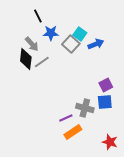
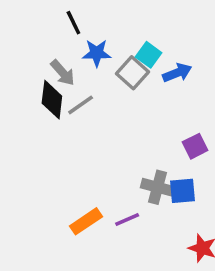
blue square: (105, 102) -> (183, 191), moved
purple line: (66, 118) -> (127, 220), moved
orange rectangle: (73, 132) -> (86, 221), moved

